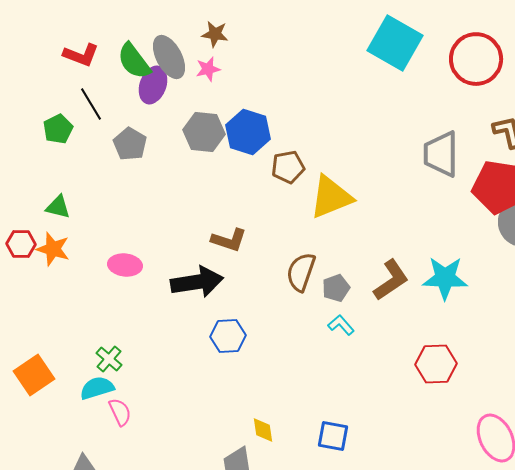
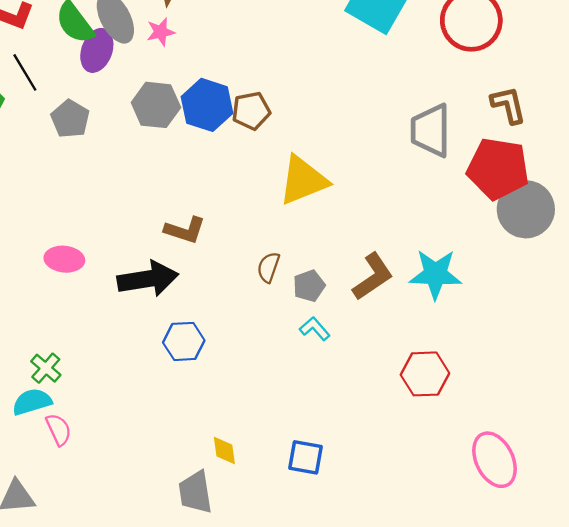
brown pentagon: (288, 167) -> (251, 111), moved
brown semicircle: (301, 272) -> (268, 267), size x0.7

